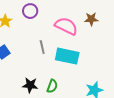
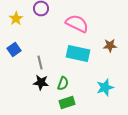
brown star: (91, 19) -> (110, 45), moved
gray line: (42, 47) -> (40, 62), moved

